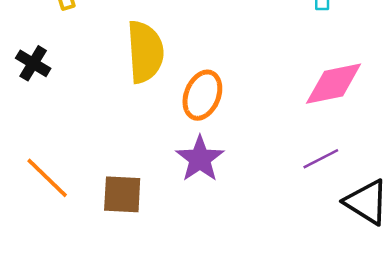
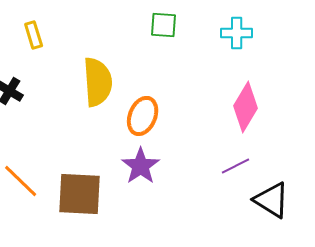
pink diamond: (334, 84) -> (246, 107), turned -48
brown square: (122, 194) -> (80, 194), size x1.4

